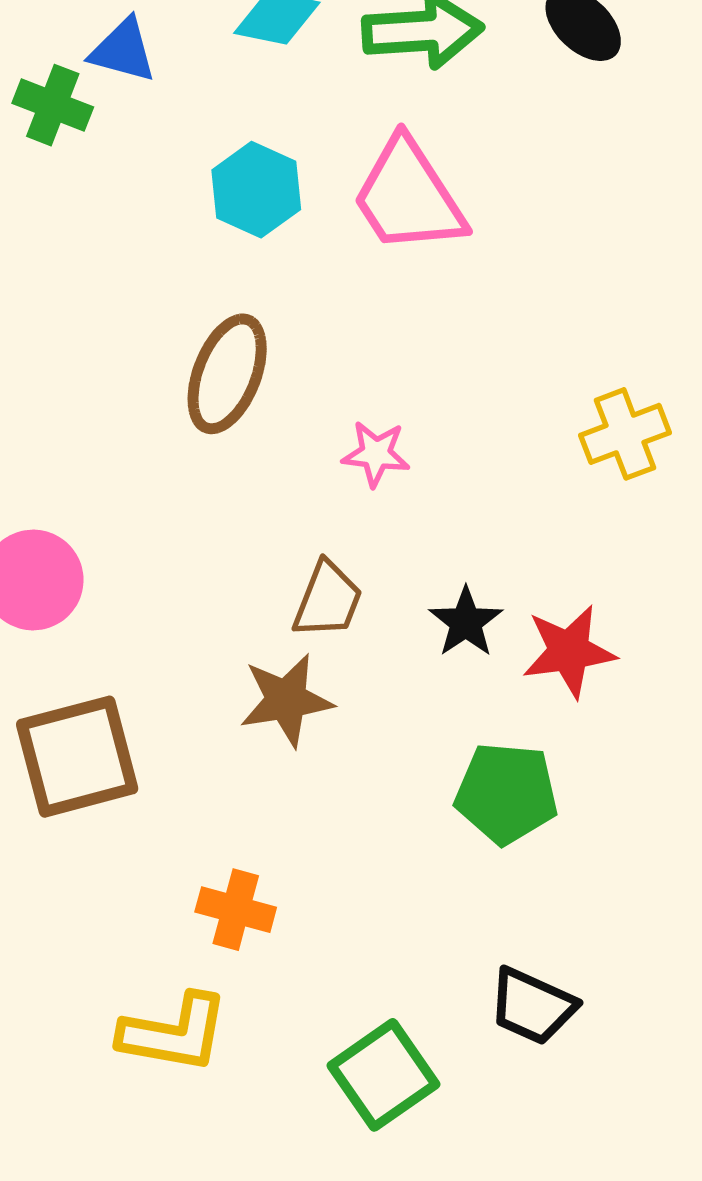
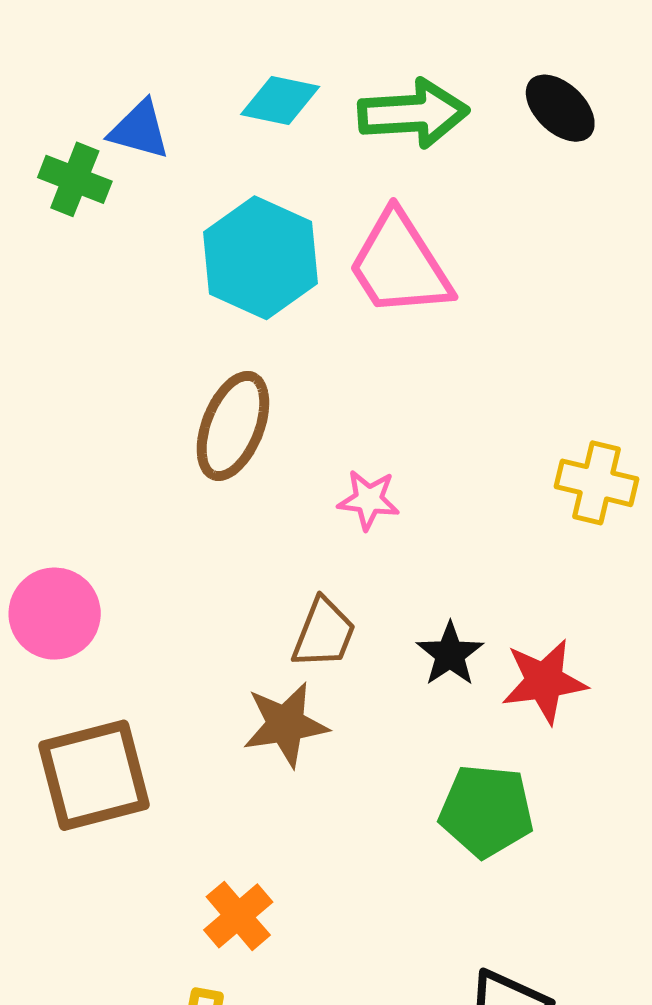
cyan hexagon: (256, 190) -> (260, 258), size x1.4
yellow cross: (625, 434) -> (596, 483), turned 34
orange cross: (236, 910) -> (238, 916), turned 34

